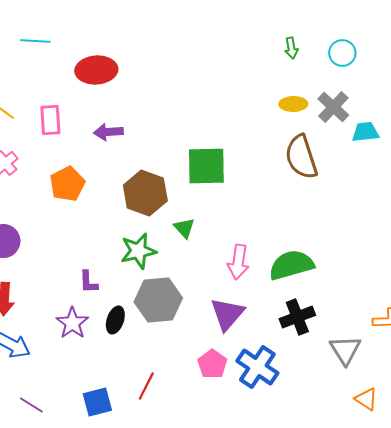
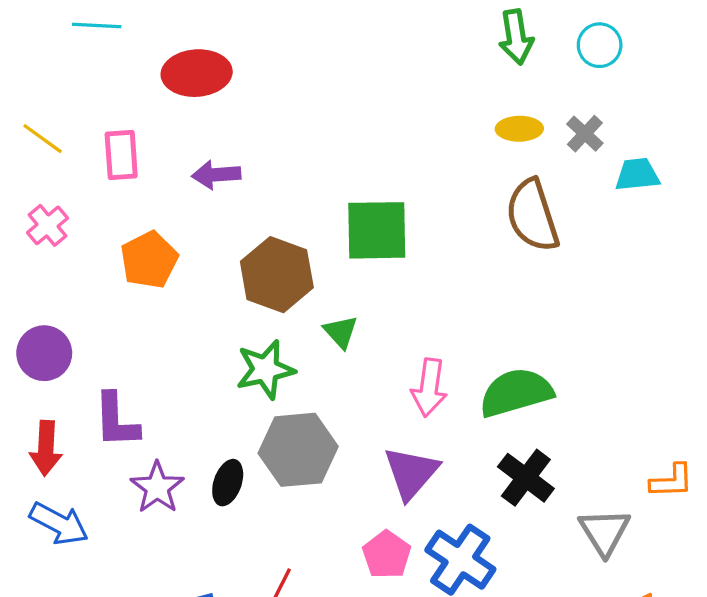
green arrow: (291, 48) -> (516, 37), size x1.5
gray cross: (333, 107) -> (585, 134), size x0.7
purple L-shape: (88, 282) -> (116, 420), moved, size x1.5
black cross: (297, 317) -> (526, 478), turned -32

